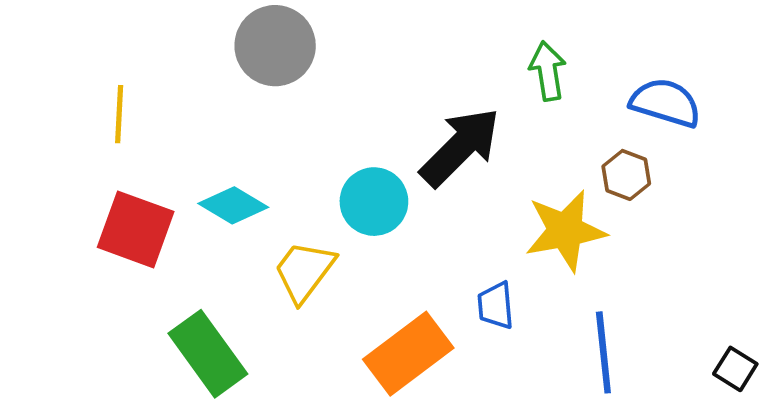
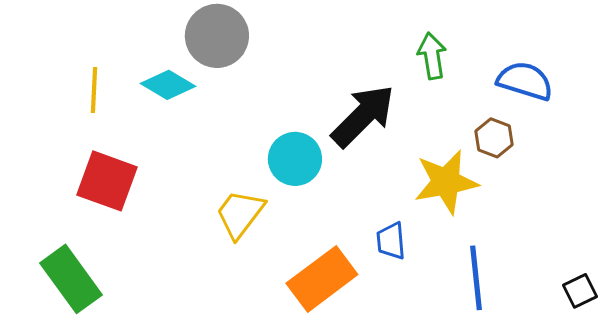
cyan diamond: (233, 205) -> (168, 85), moved
green rectangle: (208, 354) -> (71, 279), moved
black square: (735, 369) -> (580, 291), turned 32

